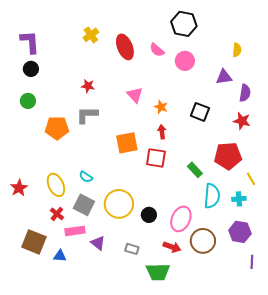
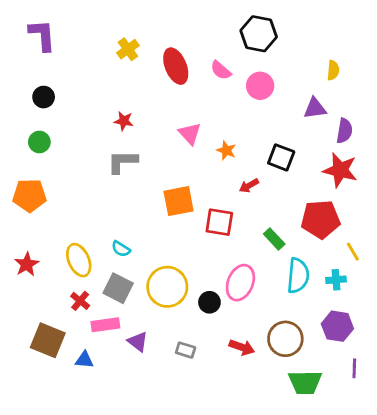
purple L-shape: (30, 42) -> (42, 35), moved
red star: (242, 121) -> (340, 170), size x1.4
orange pentagon: (57, 128) -> (30, 195), moved
red arrow: (162, 132) -> (249, 186), moved, turned -112
pink ellipse: (181, 219) -> (240, 283), moved
green trapezoid: (158, 272) -> (305, 382), moved

